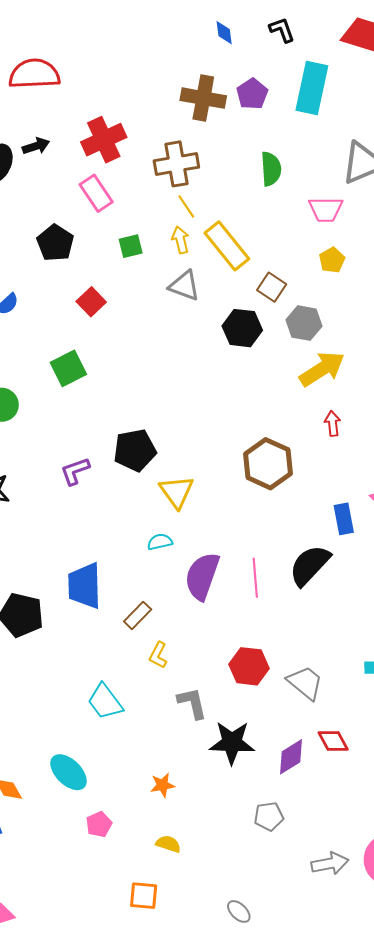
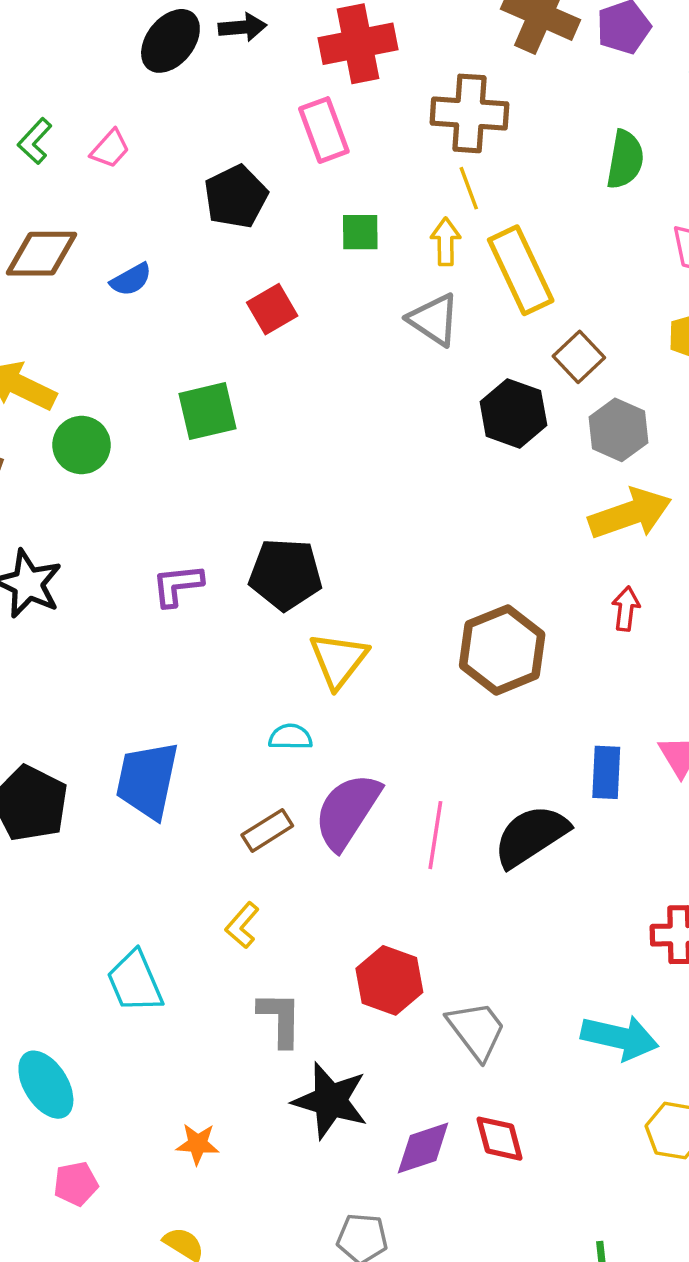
brown rectangle: (138, 615) -> (267, 830), moved

